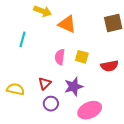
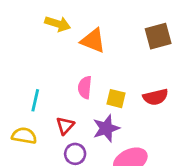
cyan line: (22, 39) -> (35, 100), moved
yellow square: (82, 57) -> (116, 99), moved

